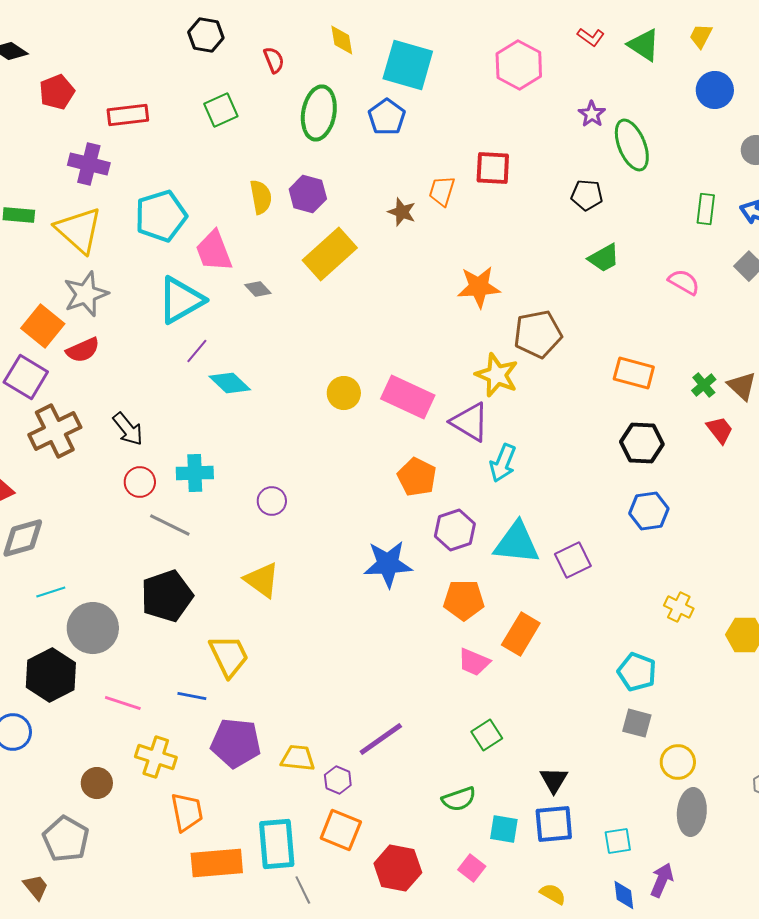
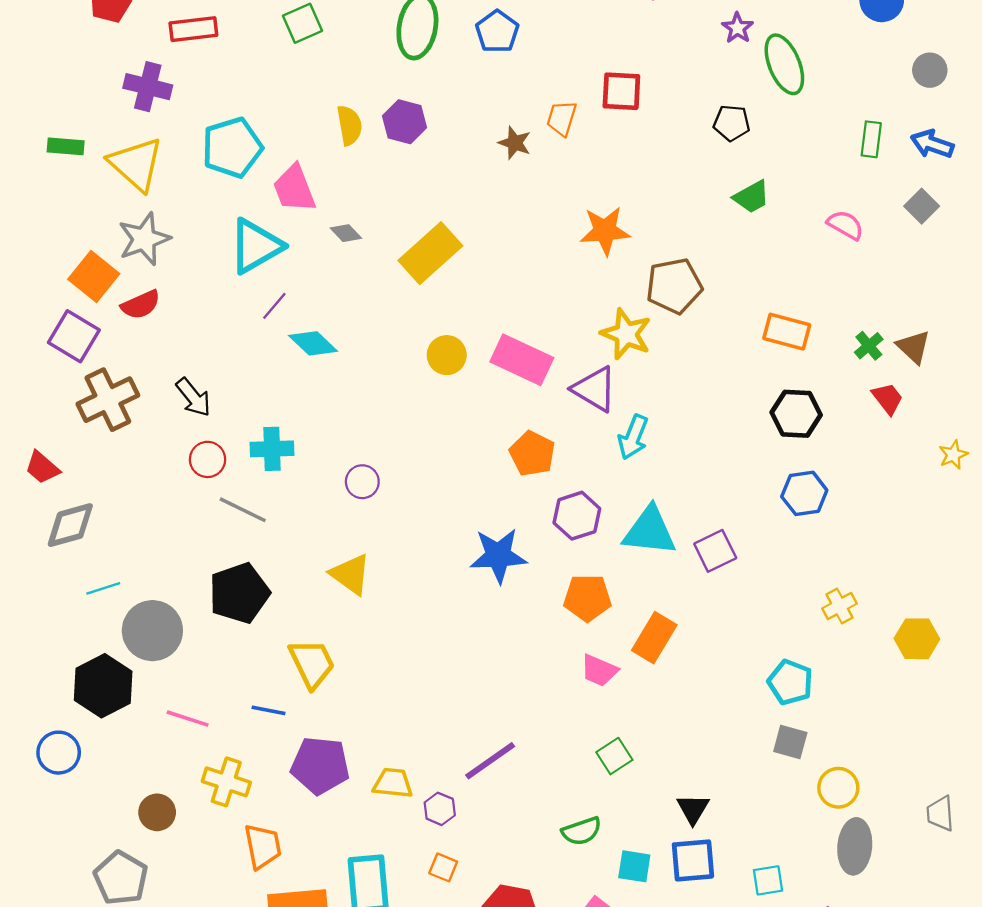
yellow rectangle: (330, 254) -> (430, 253), moved
yellow cross: (679, 607) -> (840, 606), turned 36
orange square: (341, 830) -> (443, 867), size x0.6

